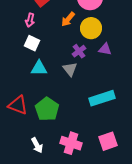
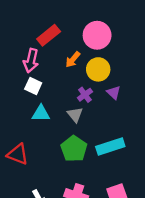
pink arrow: (30, 20) -> (31, 61), size x1.5
purple triangle: (105, 49) -> (114, 93), turned 32
green pentagon: (47, 109) -> (74, 149), moved

